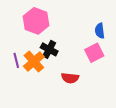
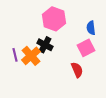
pink hexagon: (36, 21) -> (54, 19), moved
red semicircle: (70, 78) -> (77, 70), moved, turned -119

